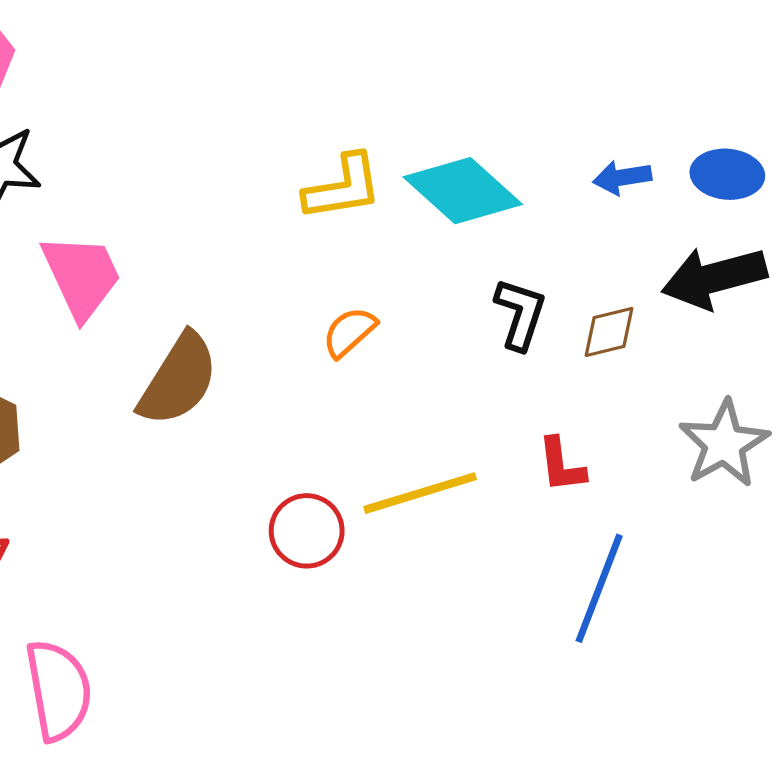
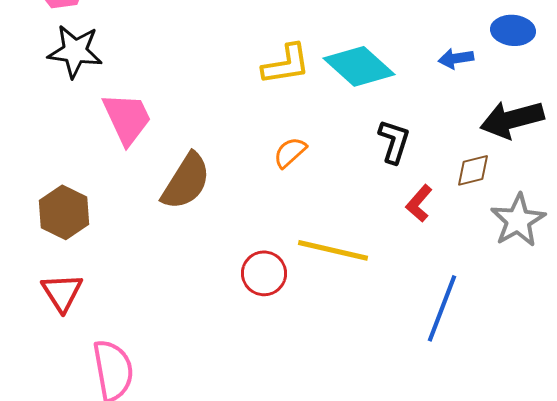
blue ellipse: (727, 174) -> (513, 30), moved
brown diamond: (609, 332) -> (473, 170), moved
red L-shape: (561, 465) -> (419, 203), moved, turned 48
yellow line: (420, 493) -> (333, 250), turned 30

